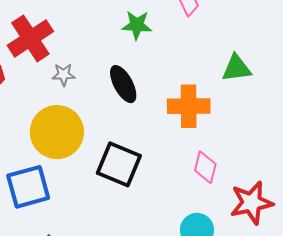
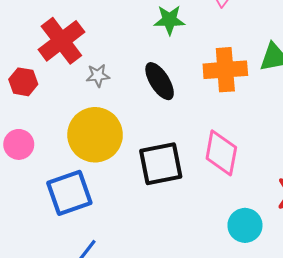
orange cross: (189, 106) -> (225, 70), moved
black square: (119, 164) -> (161, 164), turned -30
pink diamond: (205, 167) -> (221, 153), moved, size x1.4

